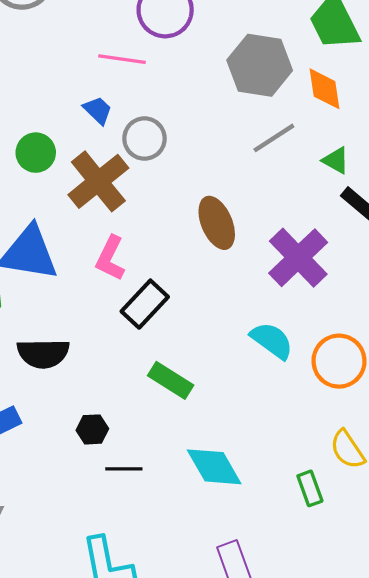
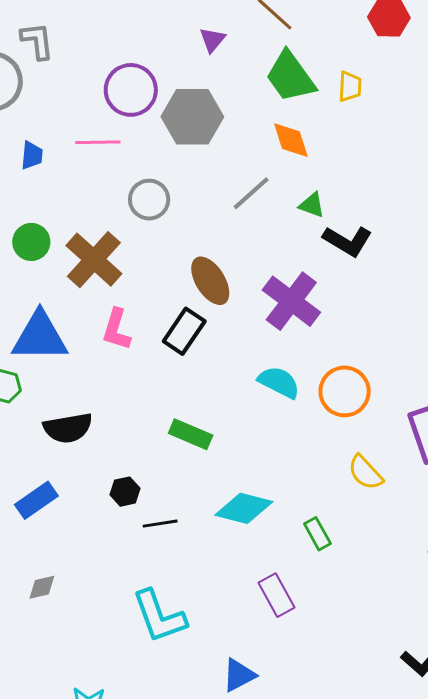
gray hexagon: (260, 65) -> (192, 117), moved
blue trapezoid: (98, 110) -> (32, 155), moved, turned 60
gray circle: (144, 139) -> (149, 200), moved
black rectangle: (145, 304) -> (184, 331), moved
cyan diamond: (214, 467) -> (244, 508), turned -36
green rectangle: (310, 488) -> (317, 534), moved

